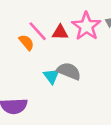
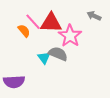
pink star: (86, 26) -> (70, 36), moved
red triangle: (60, 32) -> (51, 23), size x1.6

